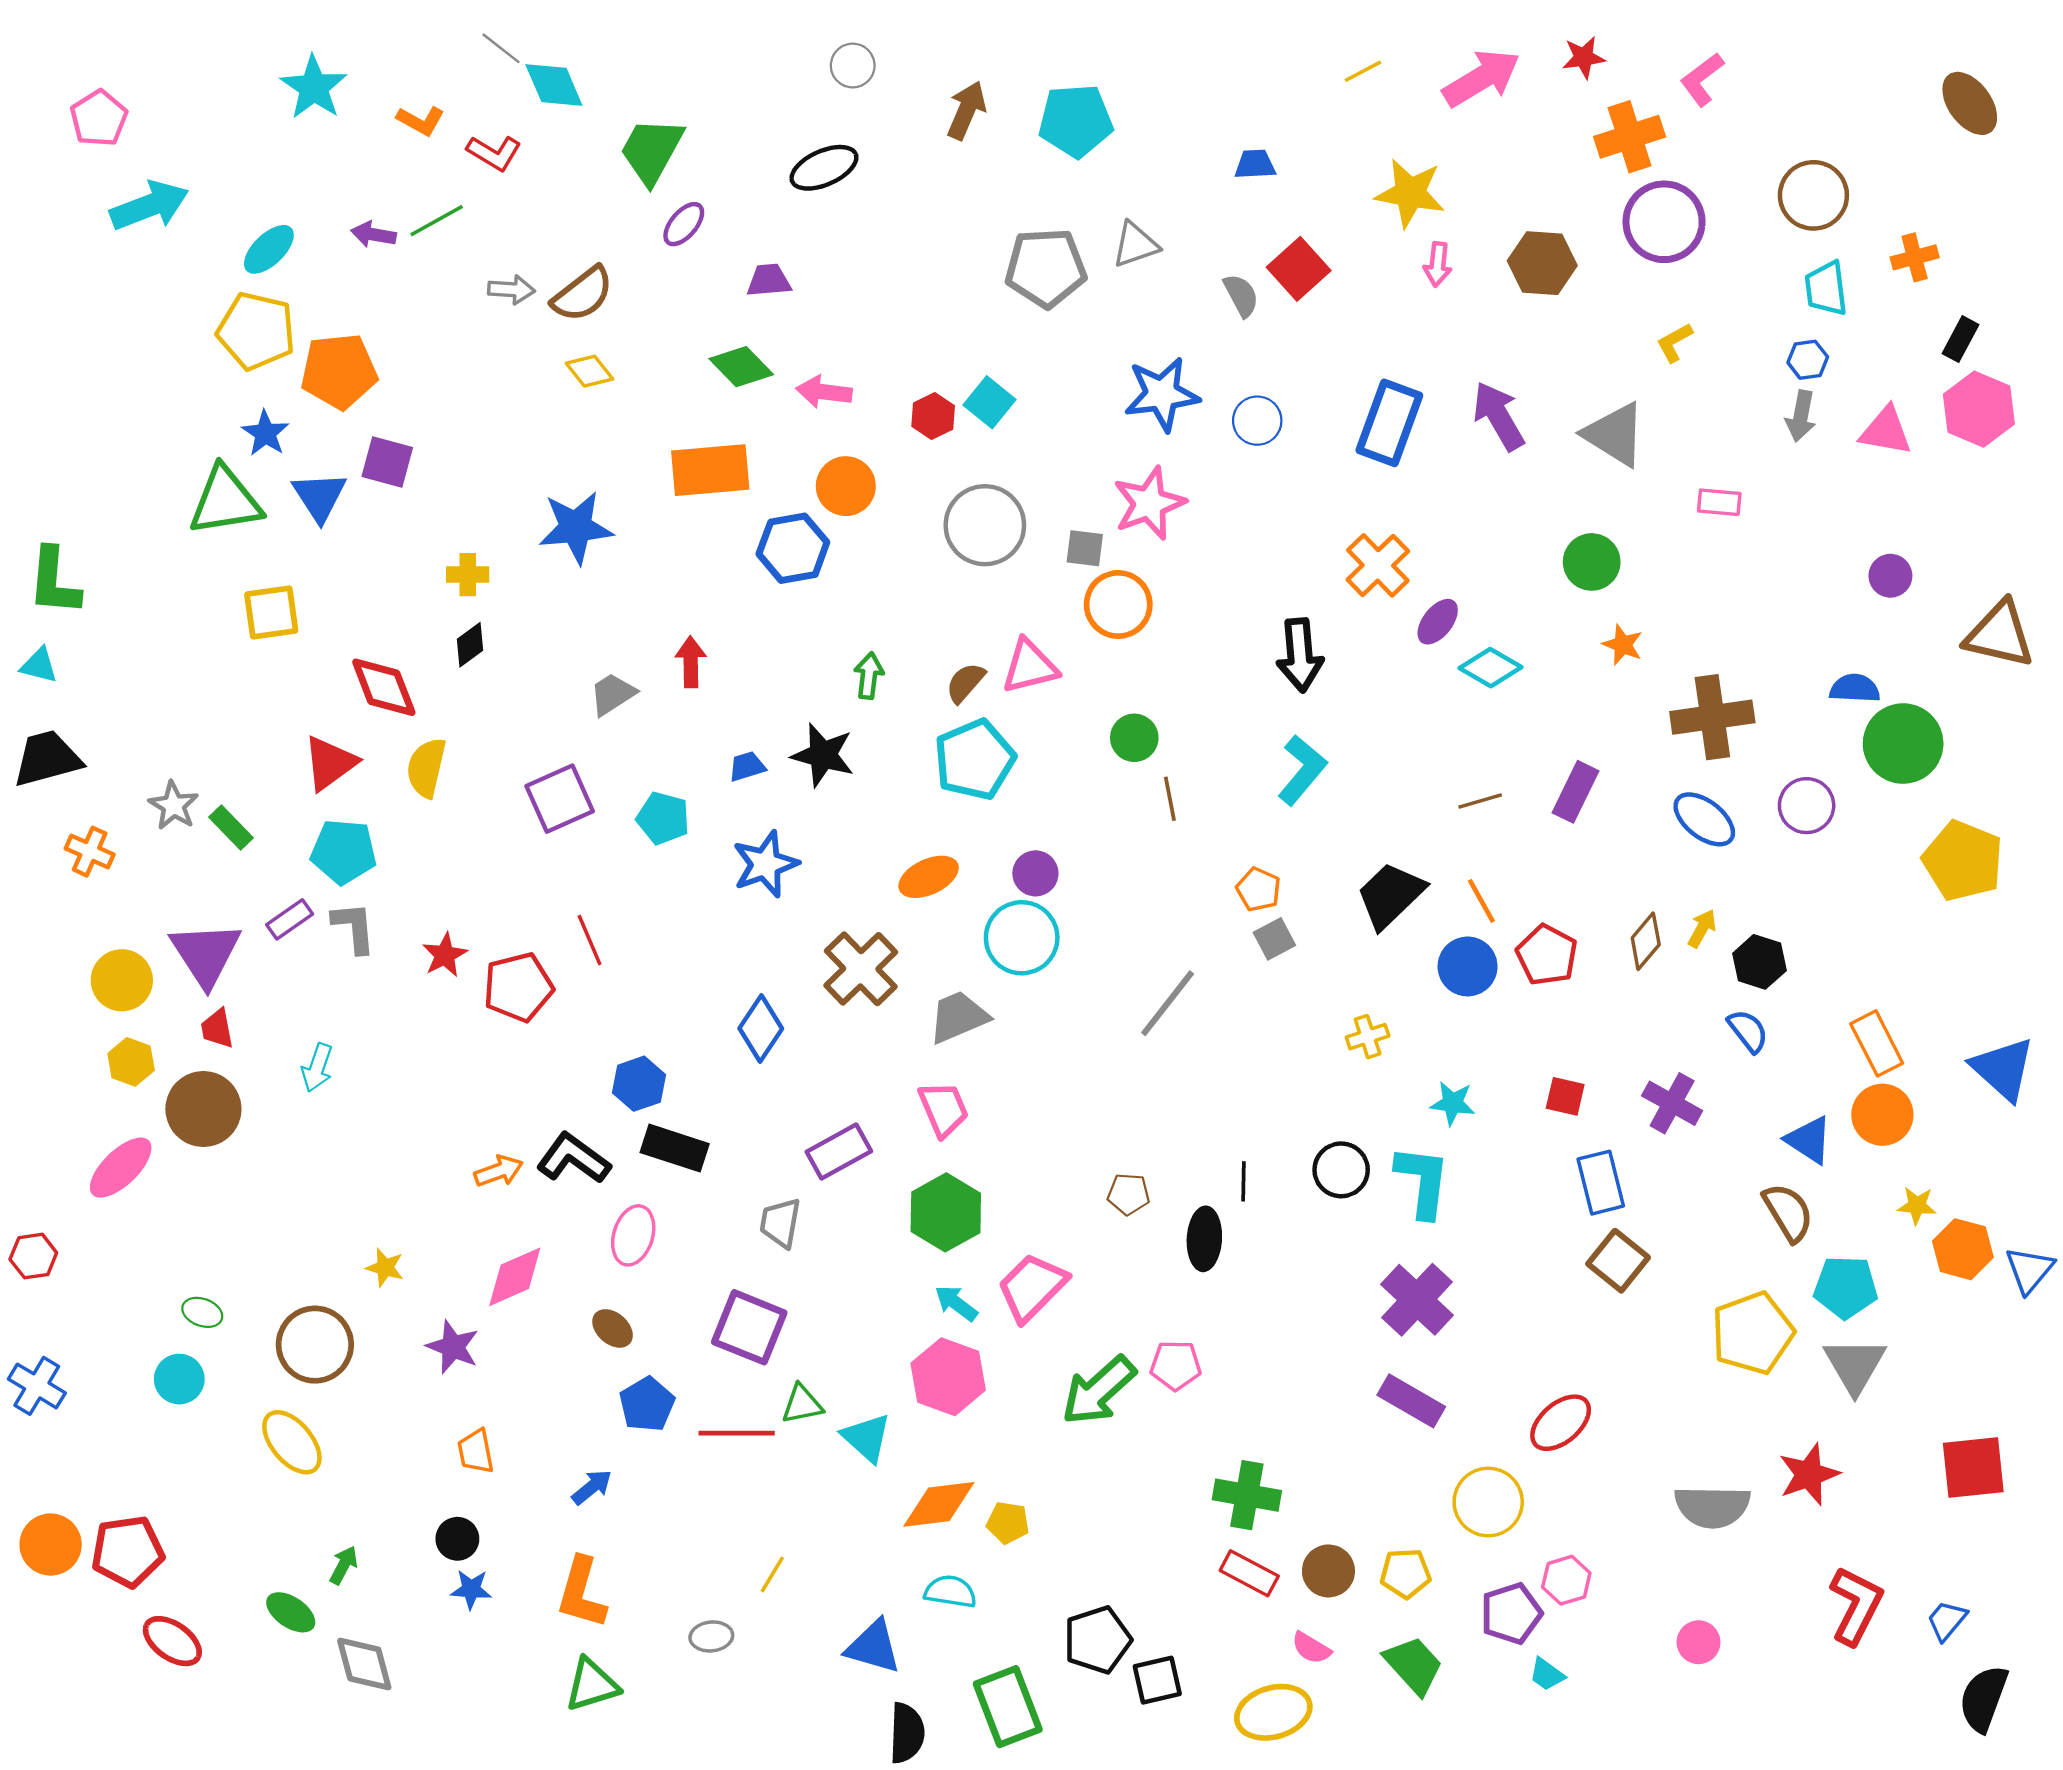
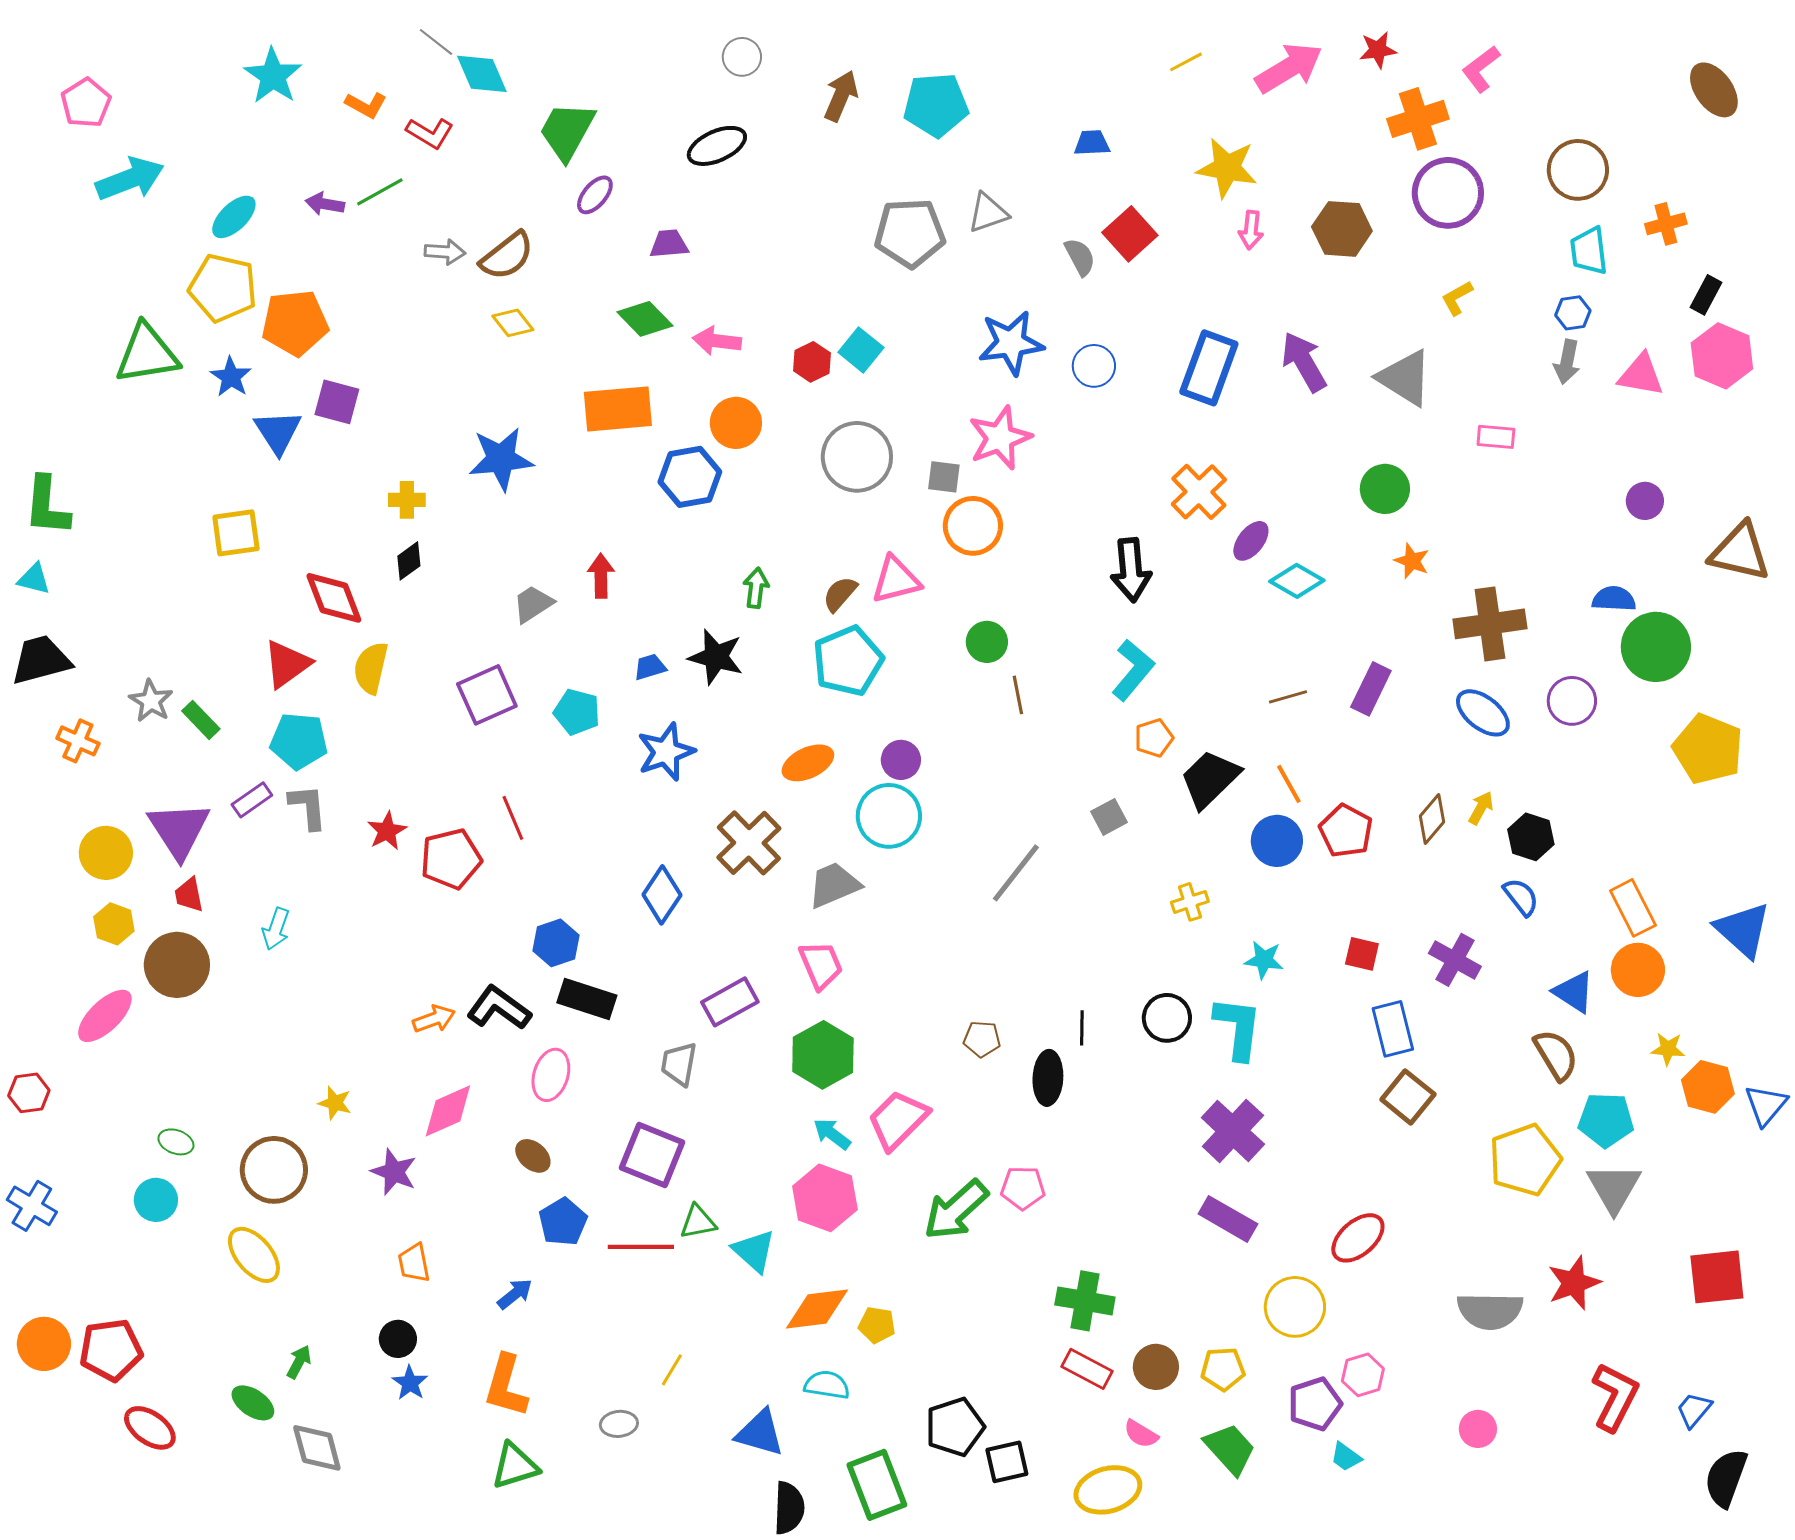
green triangle: (225, 501) -> (147, 354), moved
orange pentagon: (1258, 889) -> (1154, 738), moved, turned 30
blue star: (471, 1589) -> (410, 1383), turned 30

